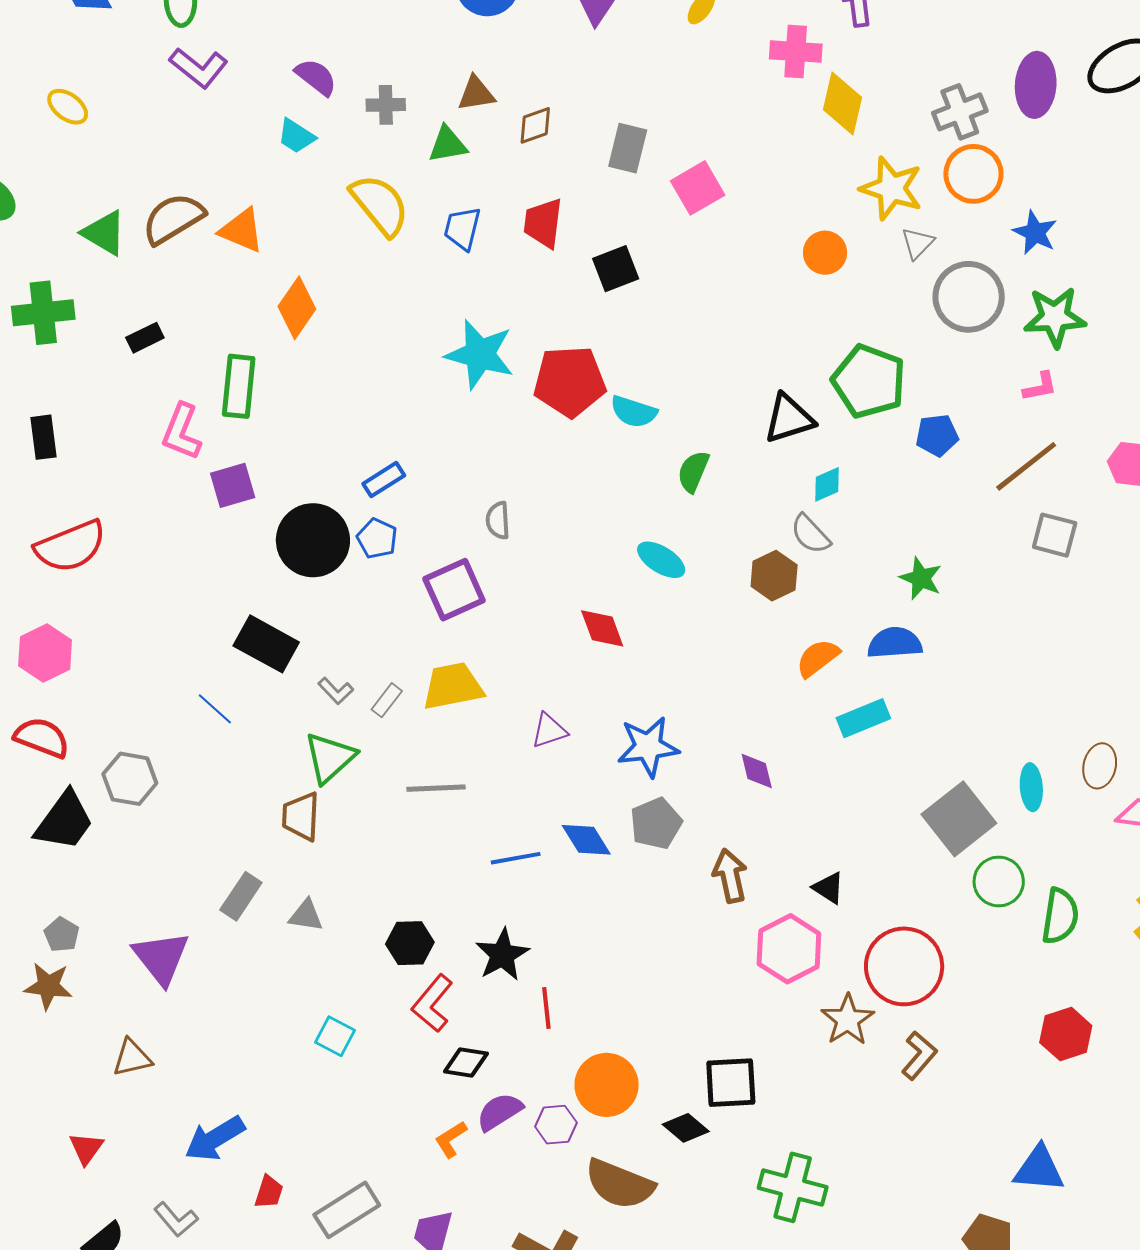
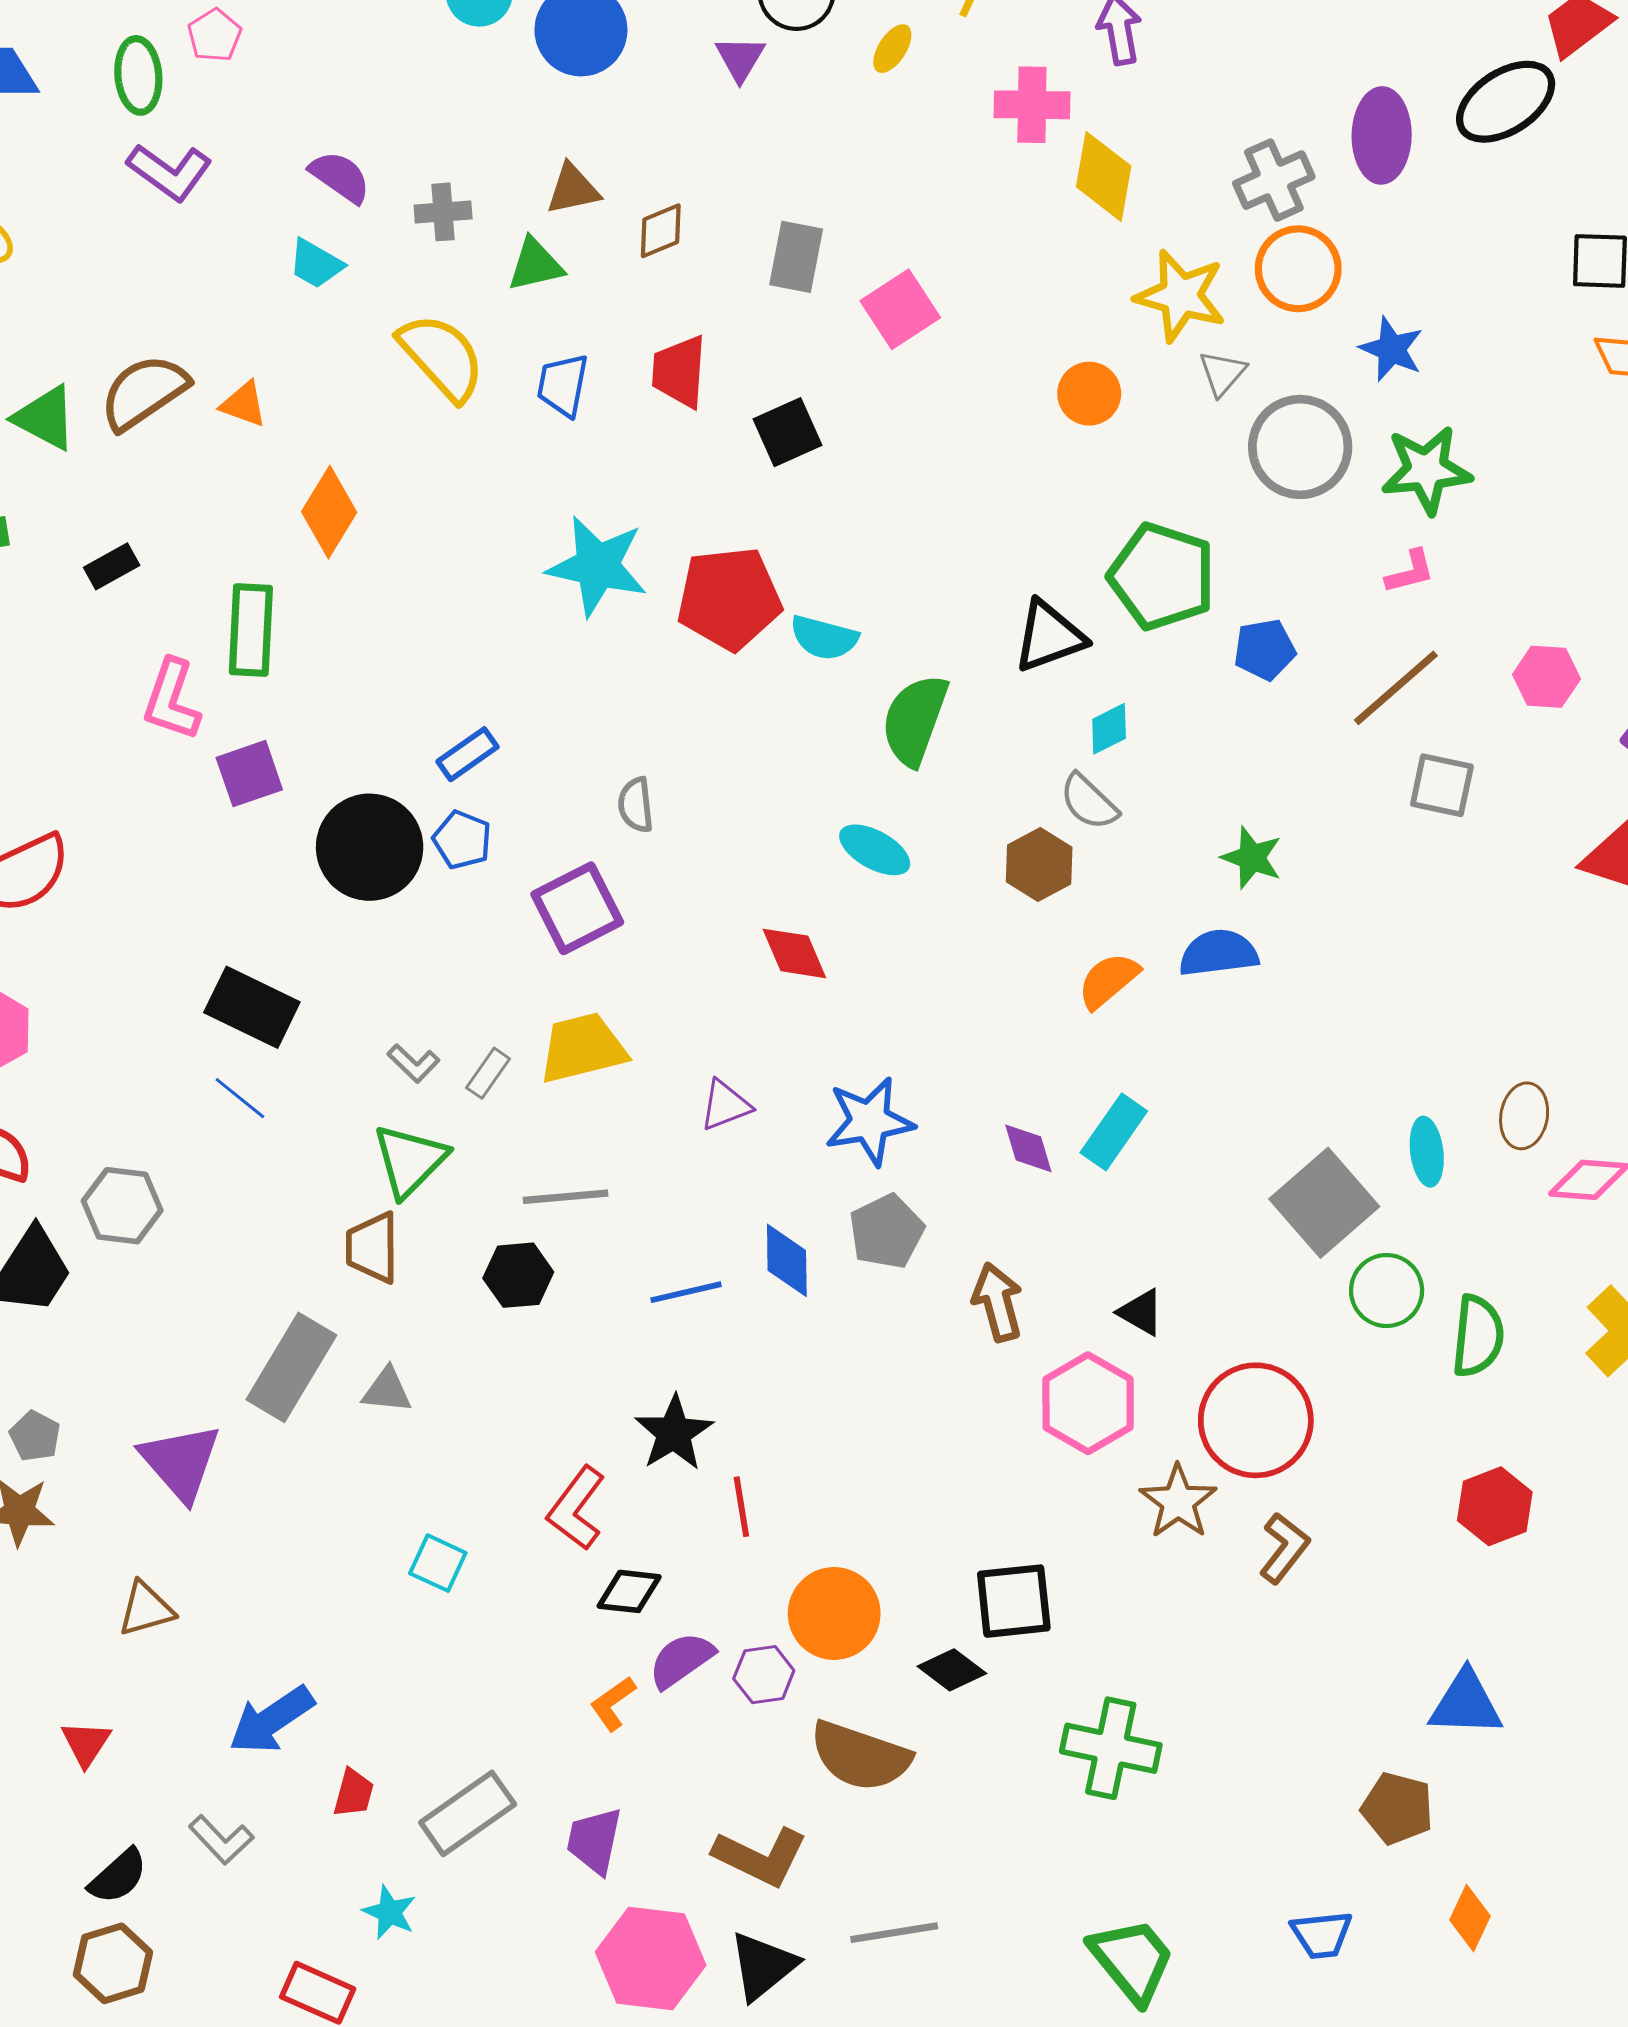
orange triangle: (242, 230) -> (244, 404), size x0.7
green semicircle: (693, 471) -> (915, 720), size x1.5
black rectangle: (266, 644) -> (252, 1007), moved
cyan rectangle: (863, 718) -> (1114, 1132), moved, turned -30
blue diamond: (586, 840) -> (787, 1260), turned 34
gray rectangle: (241, 896) -> (291, 1367), size x1.5
black hexagon: (410, 943) -> (518, 1275), moved

